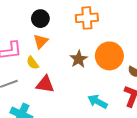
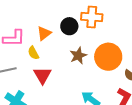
black circle: (40, 19) -> (69, 26), moved
red triangle: (45, 84) -> (43, 75), turned 42

